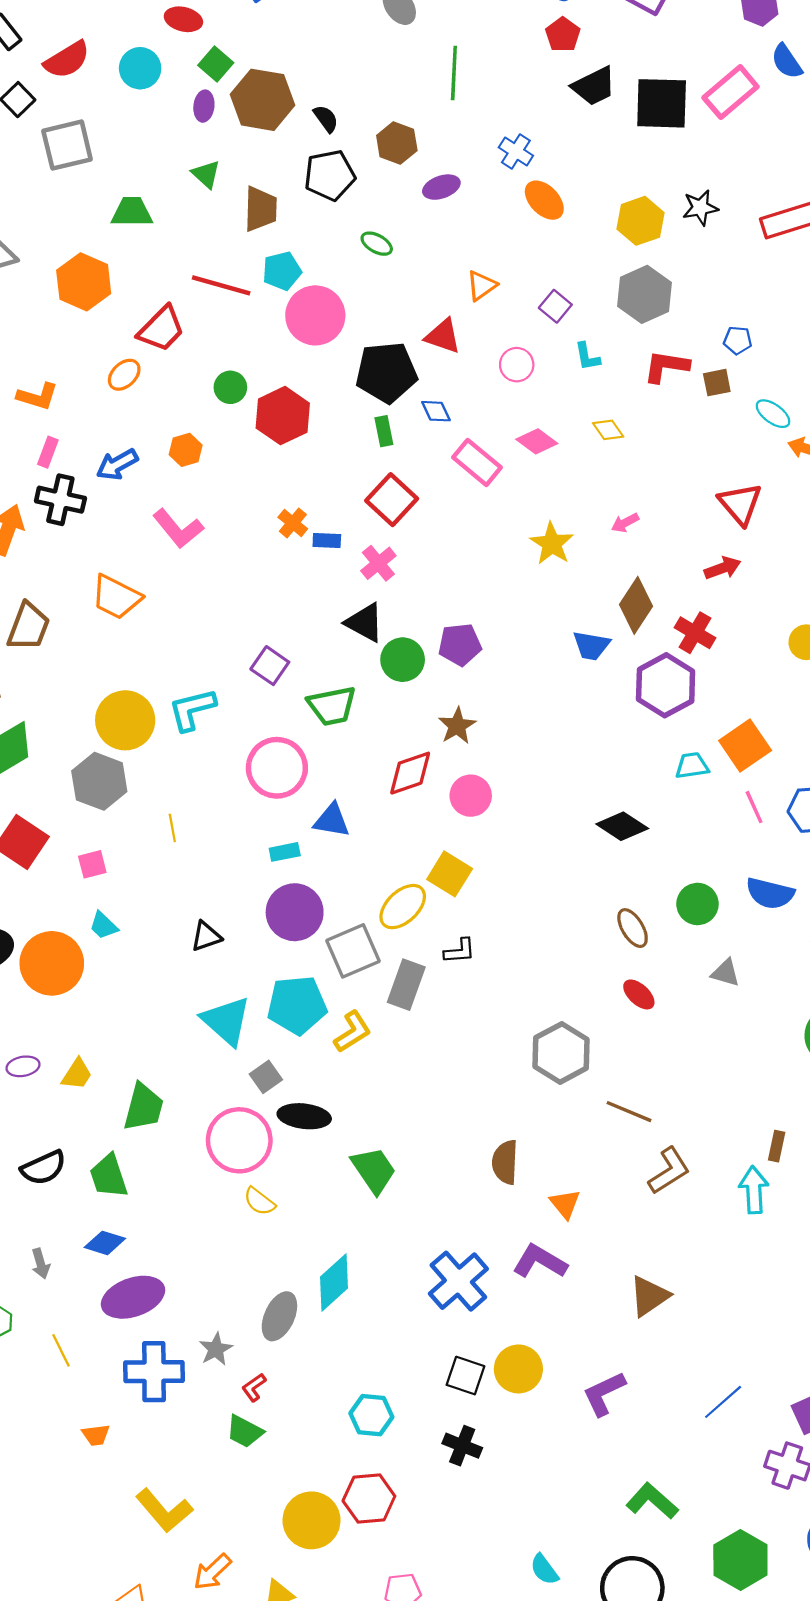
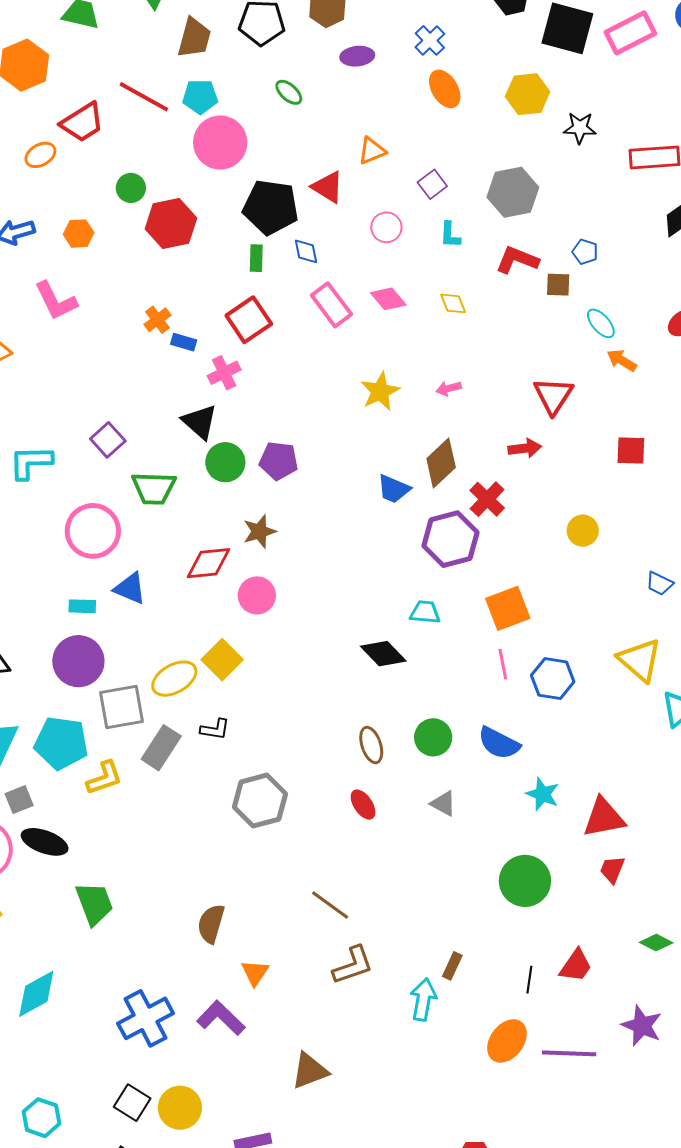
yellow hexagon: (640, 221) -> (528, 94), moved
cyan trapezoid: (692, 766) -> (425, 612), moved
gray hexagon: (561, 1053) -> (260, 801), moved

